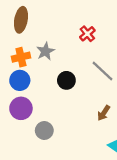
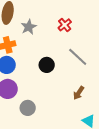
gray star: (45, 51) -> (29, 27), moved

